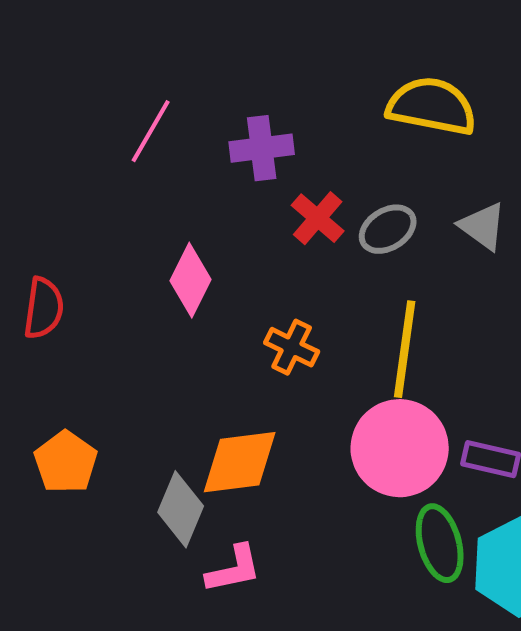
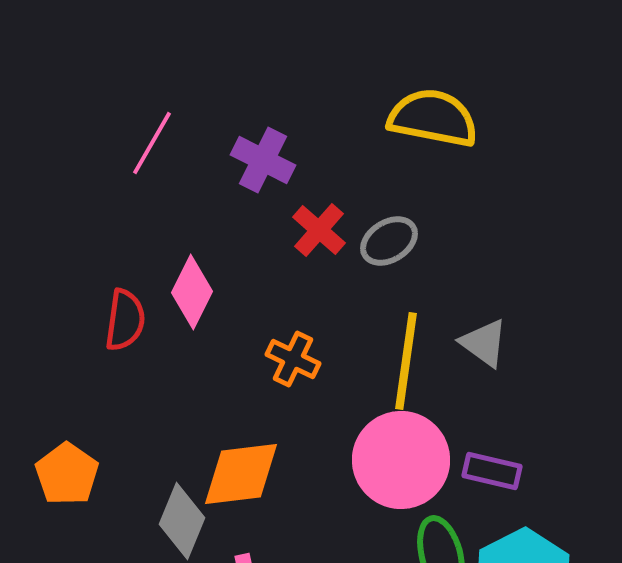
purple cross: (262, 148) -> (263, 160), turned 34
gray triangle: (483, 226) -> (484, 343), moved
red semicircle: (44, 308) -> (125, 320), moved

